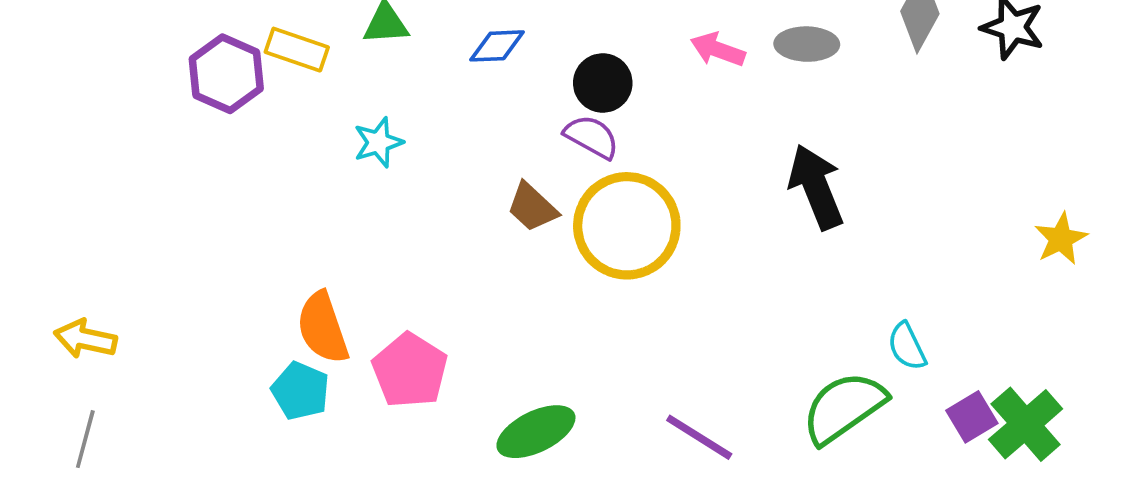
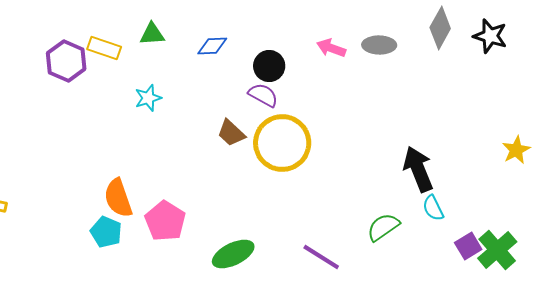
black arrow: (816, 187) -> (418, 169), moved
green semicircle: (844, 408) -> (383, 227), moved, size x0.7

